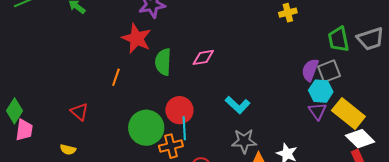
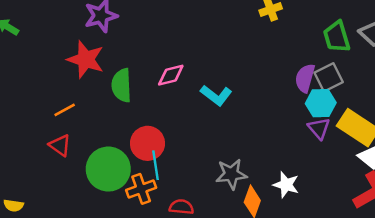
orange line: (116, 77) -> (65, 110), turned 48
cyan L-shape: (238, 105) -> (216, 95), moved
red triangle: (79, 112) -> (60, 145), moved

